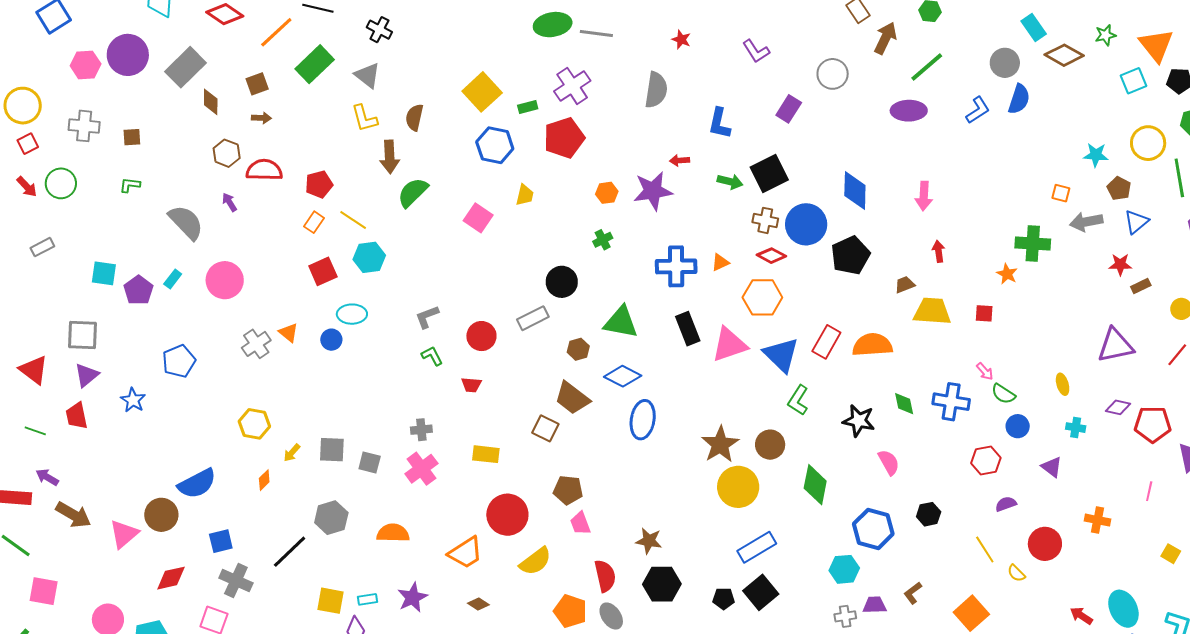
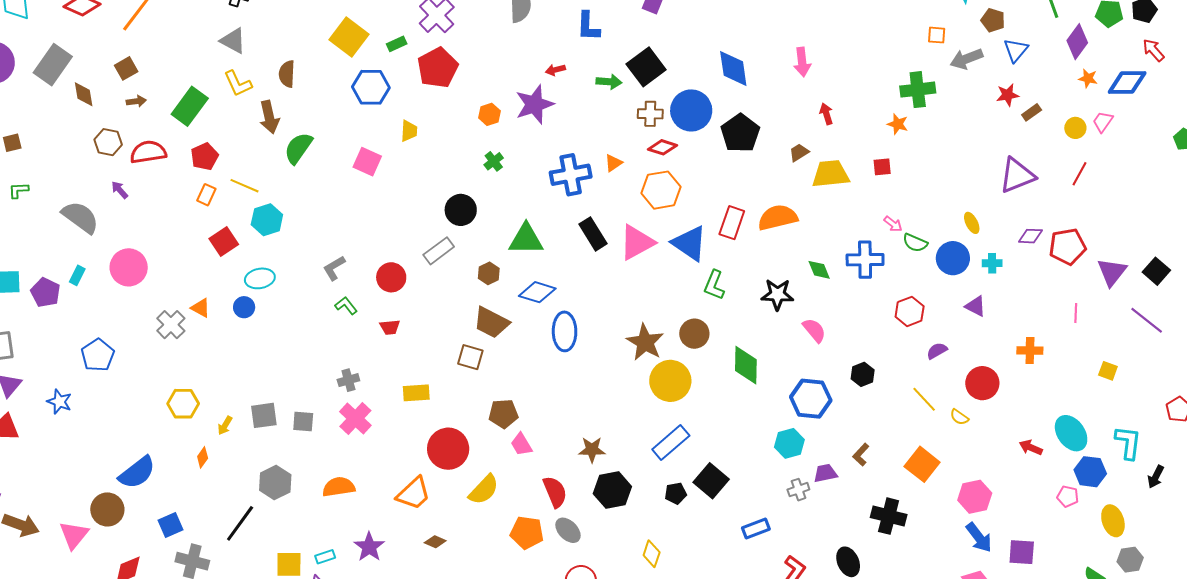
green rectangle: (315, 64) -> (190, 106), moved
blue circle: (1018, 426) -> (953, 258), moved, size x1.4
blue rectangle: (757, 547) -> (671, 443), moved

